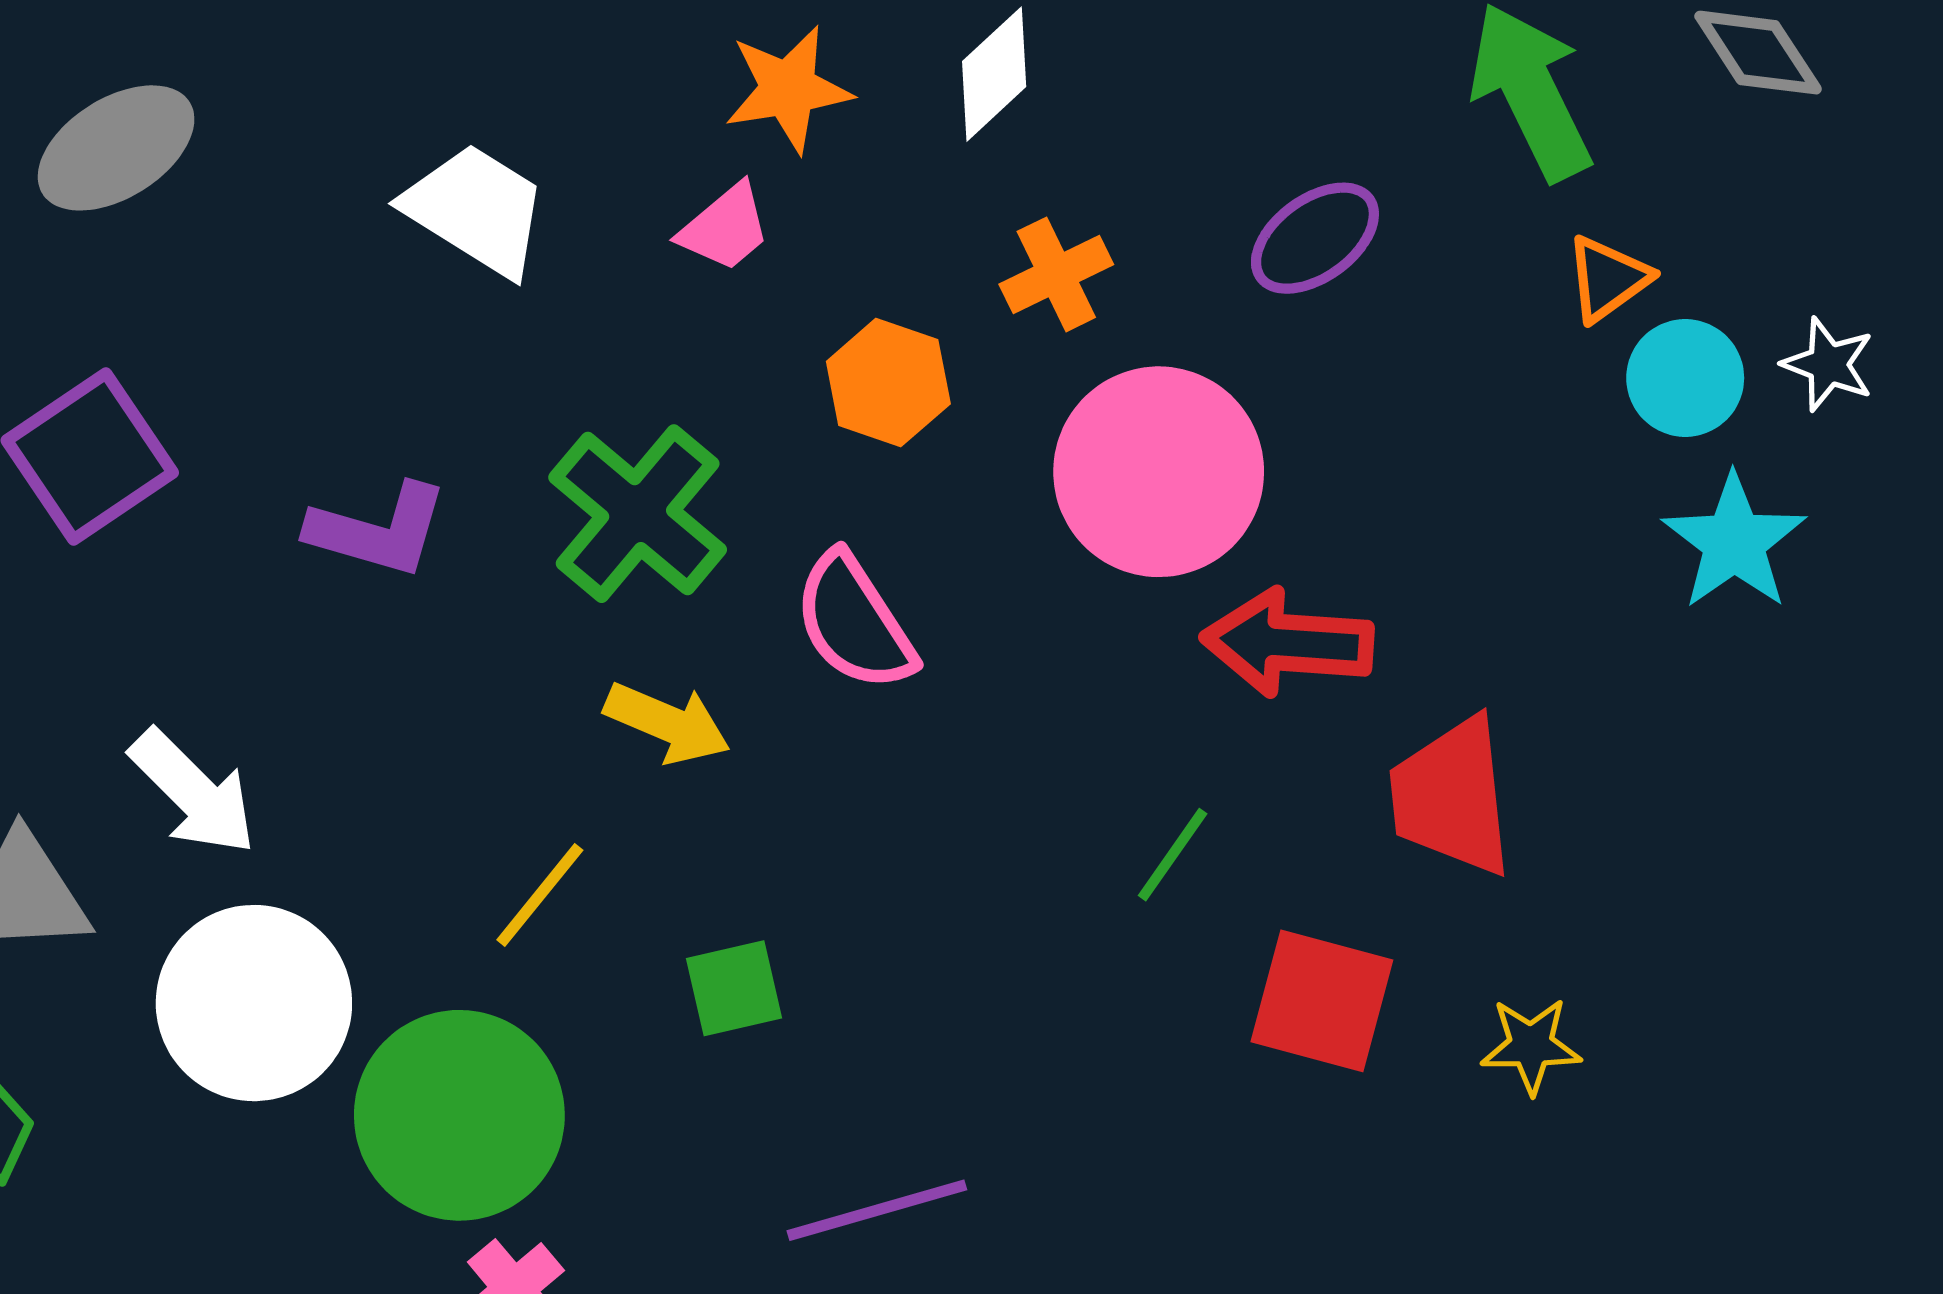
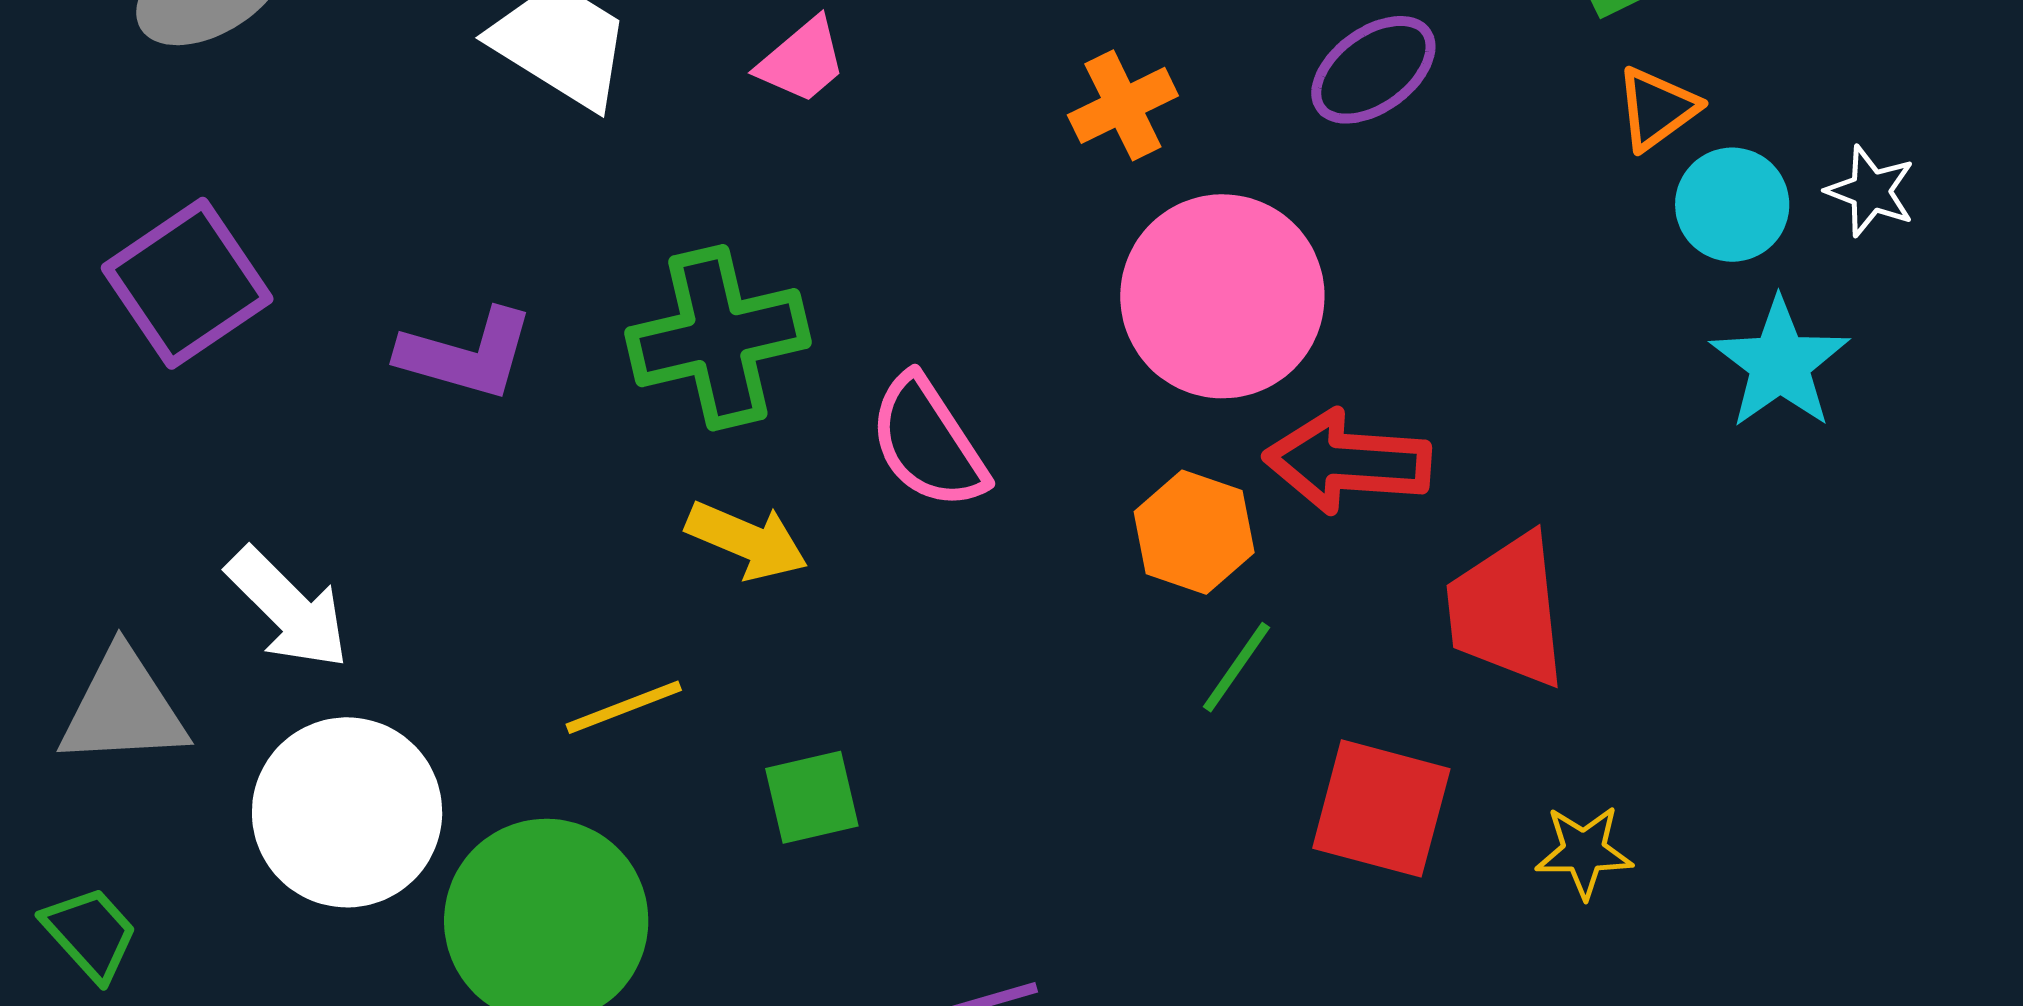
orange hexagon: (888, 383) -> (1194, 532), moved
green cross: (638, 514) -> (718, 338), turned 37
yellow line: (540, 895) -> (624, 707), turned 30

